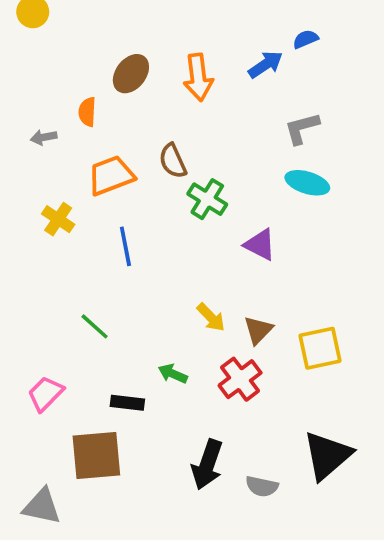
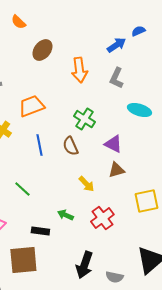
orange arrow: (198, 77) -> (79, 70), moved
orange semicircle: (87, 112) -> (18, 22), moved, turned -49
gray L-shape: (302, 128) -> (116, 78), moved, turned -50
brown semicircle: (173, 161) -> (70, 146), moved
brown triangle: (258, 330) -> (116, 170), moved, turned 30

